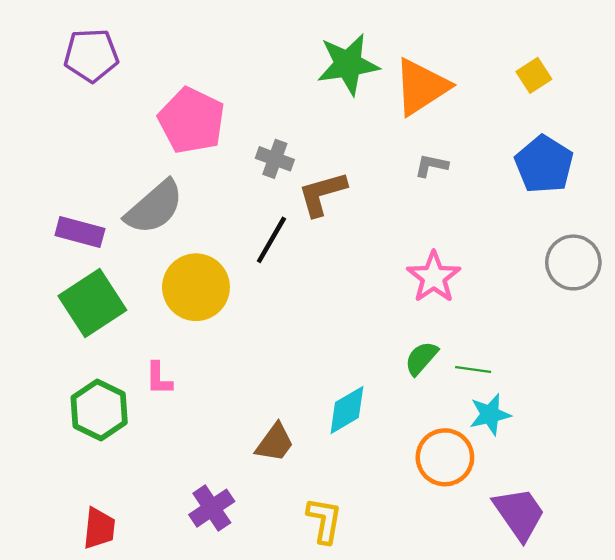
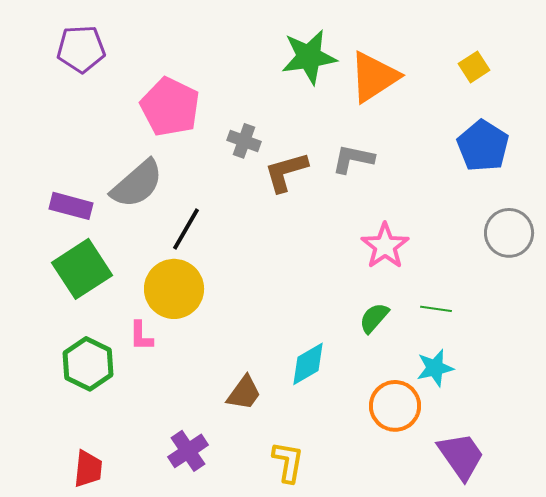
gray L-shape: (431, 166) -> (353, 159), moved, size x1.4
black line: (271, 240) -> (186, 229), moved
yellow circle: (196, 287) -> (174, 289), moved
green line: (473, 369) -> (436, 309), moved

